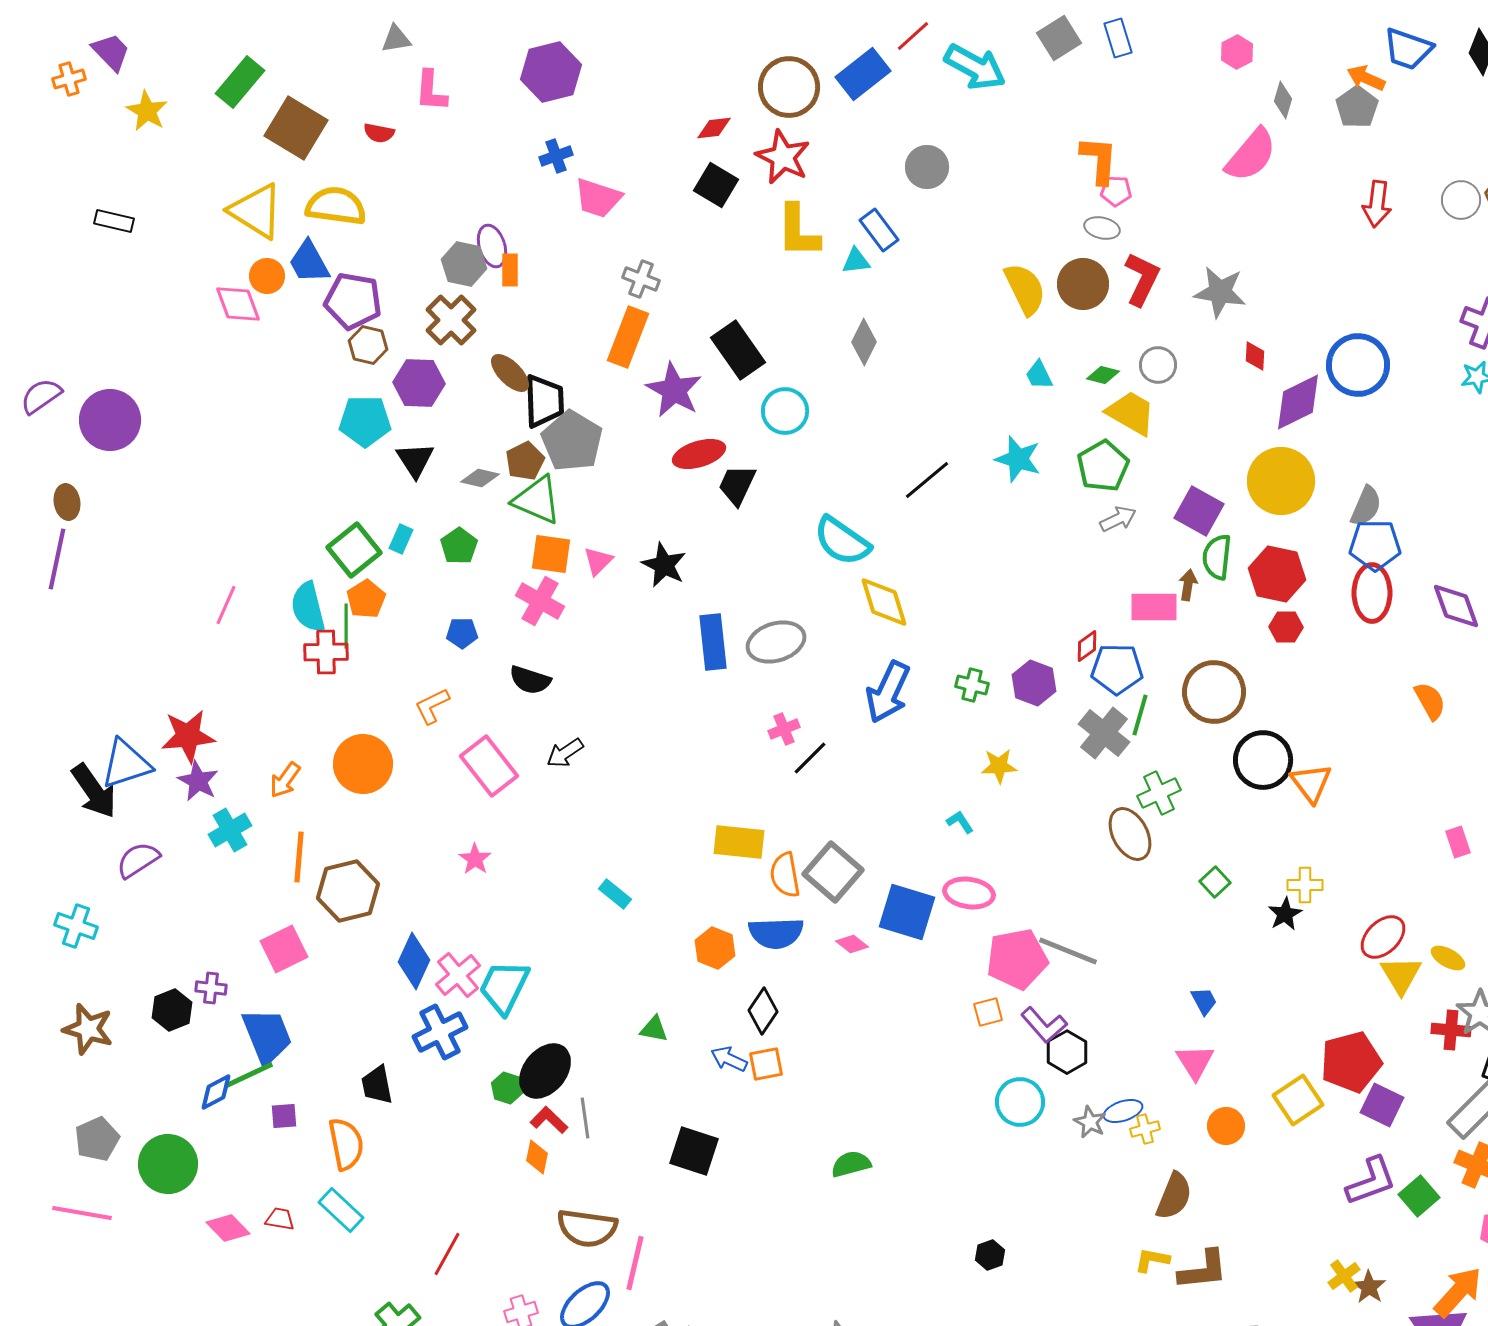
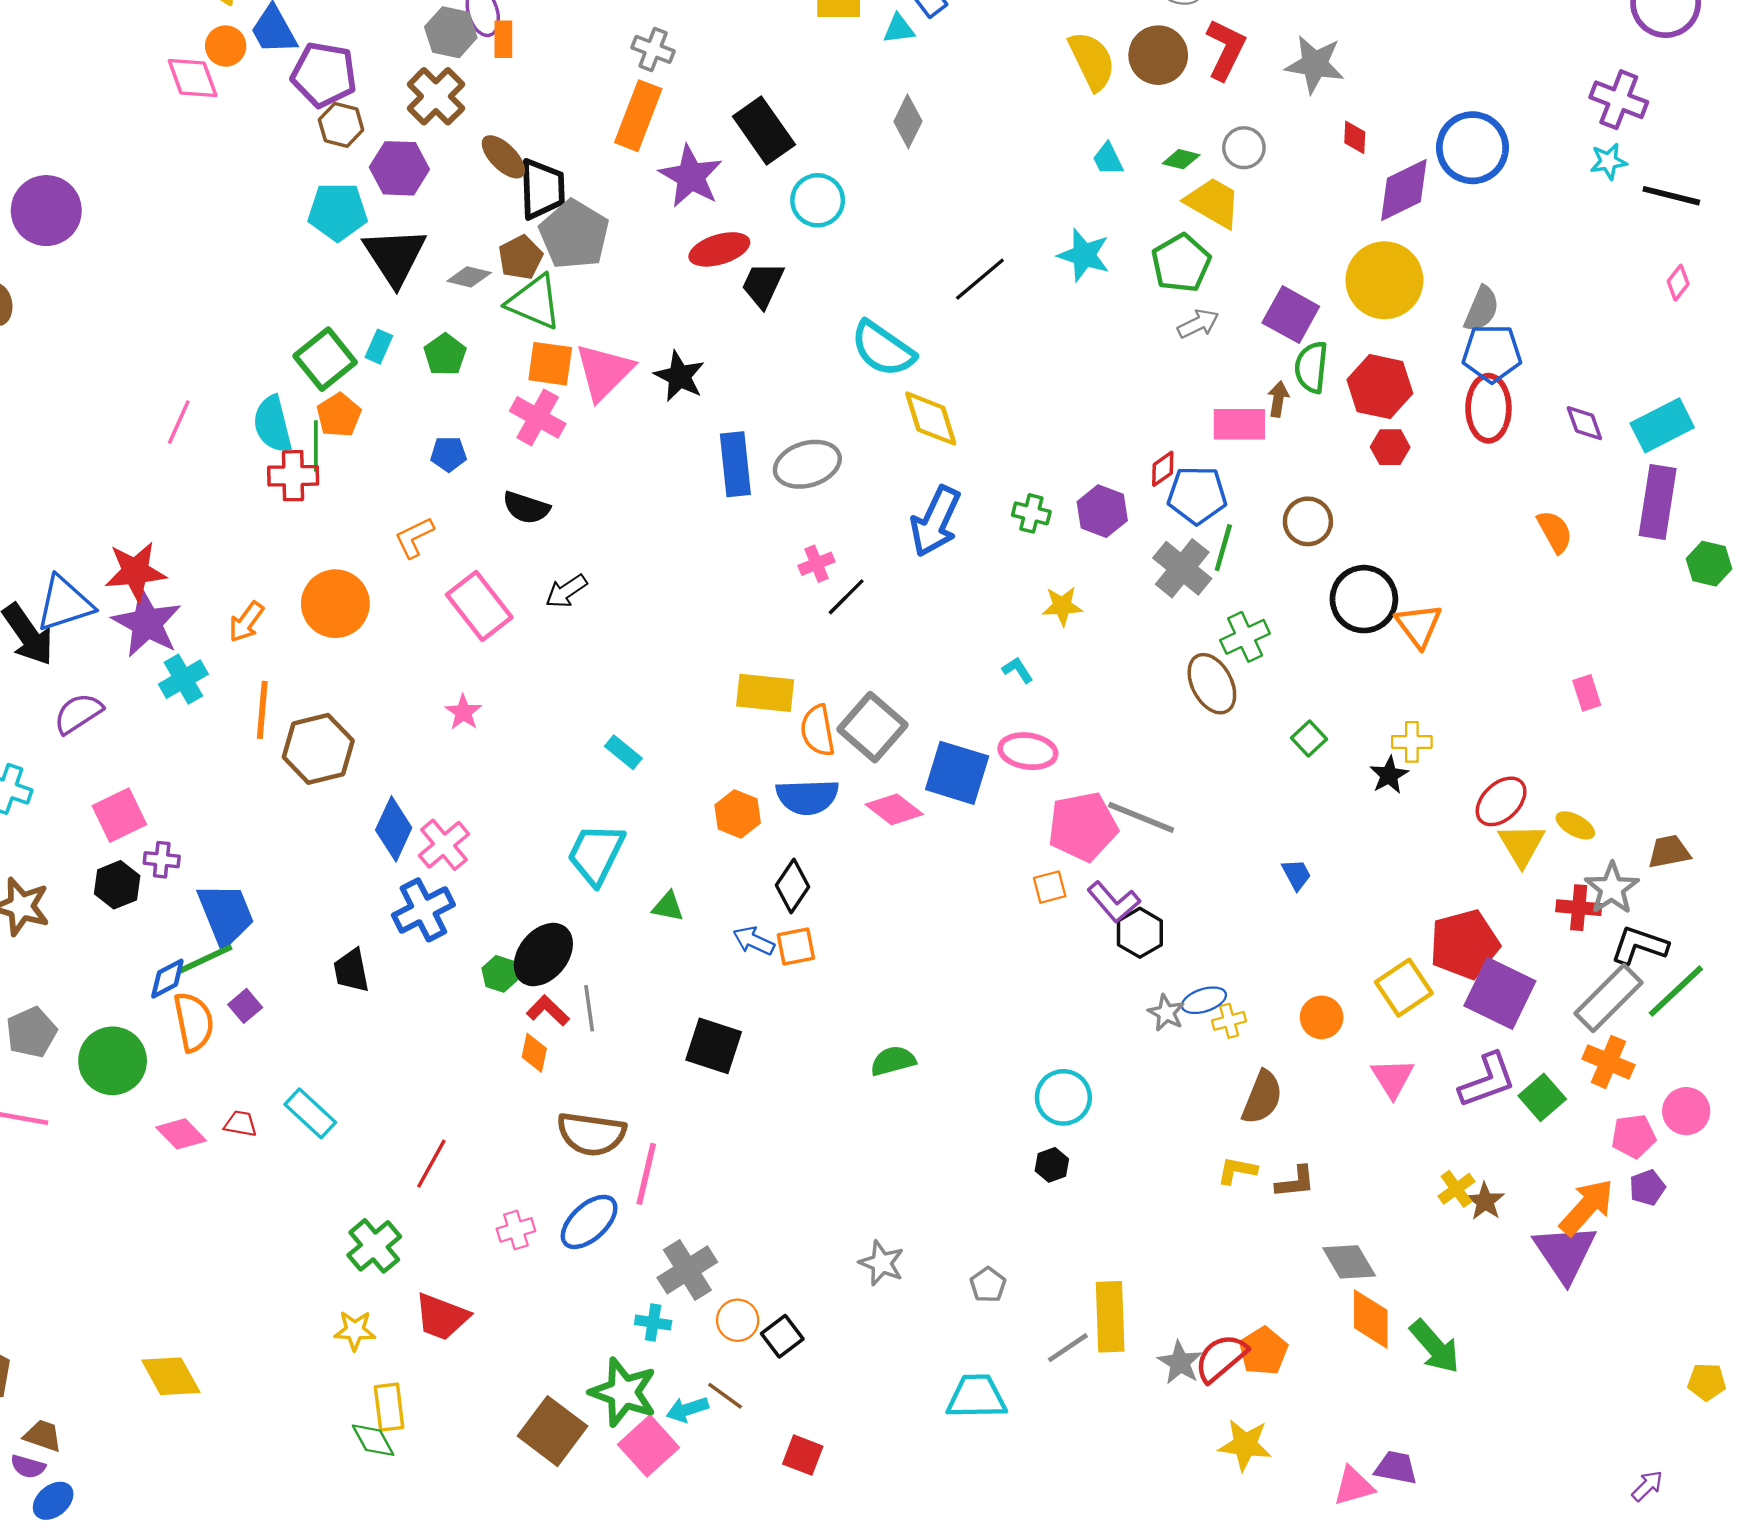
black triangle: (415, 460) -> (395, 256), size x1.5
pink triangle: (598, 561) -> (604, 372), size x1.8
purple diamond: (1456, 606) -> (1584, 423), size x0.7
brown circle: (1214, 692) -> (1308, 521), size x0.7
purple star: (198, 781) -> (147, 623), size x1.5
pink diamond: (852, 944) -> (894, 809), size x1.5
pink square: (284, 949) -> (119, 815), moved
cyan trapezoid: (504, 987) -> (596, 854), moved
pink triangle: (1195, 1062) -> (1392, 1078), moved
cyan circle: (1020, 1102) -> (1063, 1097), moved
purple square: (1382, 1105) -> (1500, 993), size x1.4
purple square: (284, 1116) -> (245, 1006), turned -36
orange semicircle: (346, 1144) -> (194, 1022), moved
brown L-shape: (1203, 1270) -> (1295, 1182), size x0.7

